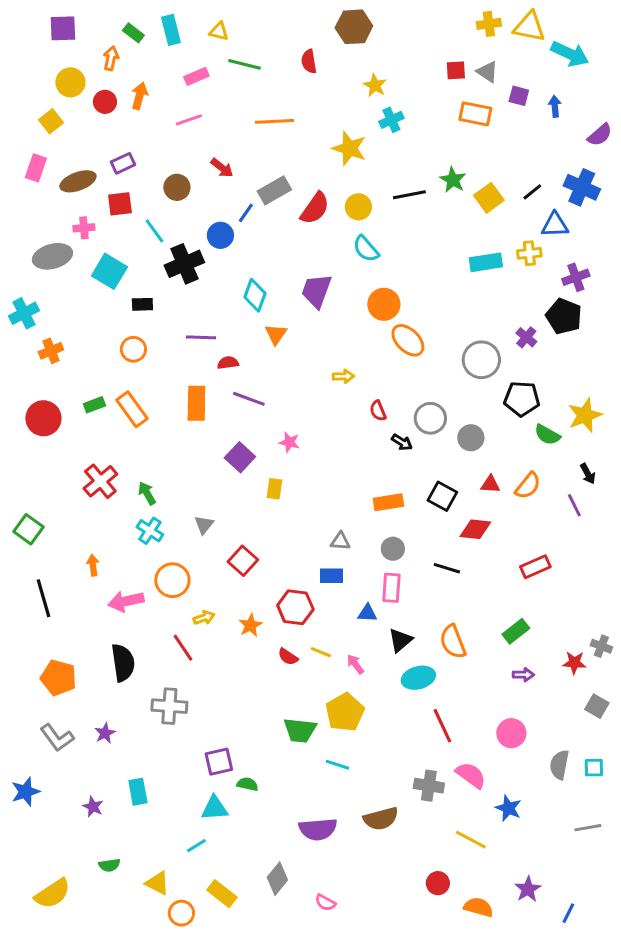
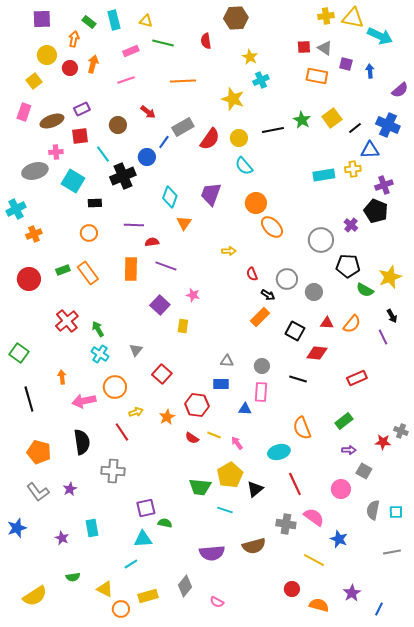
yellow square: (489, 198) -> (332, 118), moved
orange rectangle: (388, 502) -> (260, 317), moved, turned -36
black triangle: (400, 640) -> (255, 489), moved
gray square: (597, 706) -> (364, 471), moved
yellow rectangle: (222, 894) -> (148, 596), turned -54

